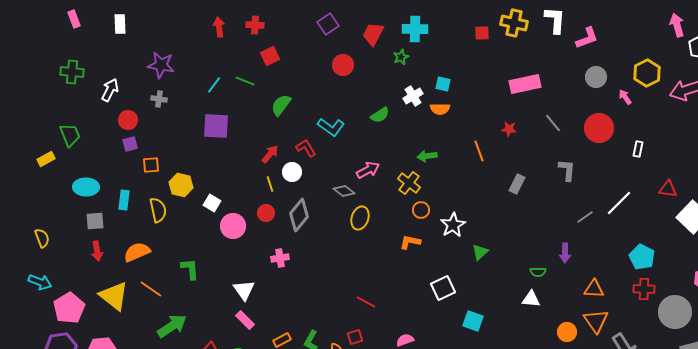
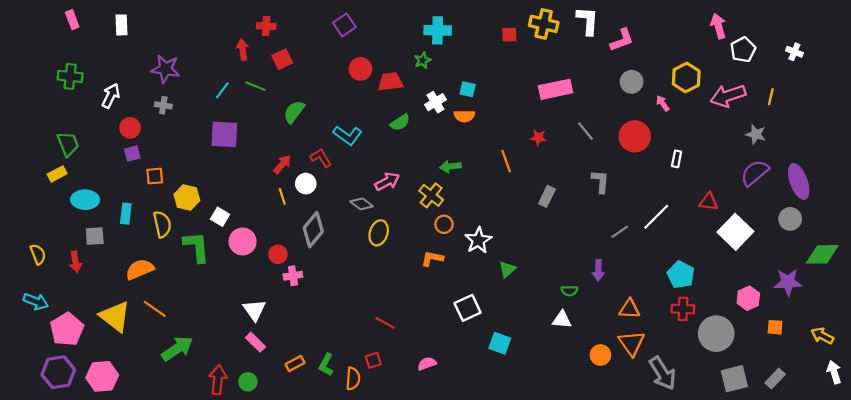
red arrow: (219, 27) -> (243, 50), moved
red trapezoid: (373, 34) -> (390, 82), moved, turned 55
yellow rectangle: (46, 159) -> (57, 174), moved
red circle: (266, 213) -> (278, 254), moved
red arrow: (97, 251) -> (75, 262), moved
green L-shape: (190, 269) -> (196, 247), moved, size x1.4

